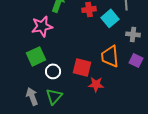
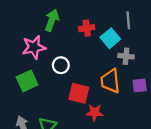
gray cross: (133, 34) -> (126, 56), moved
purple square: (136, 60) -> (140, 85), turned -32
white circle: (53, 71) -> (61, 65), moved

